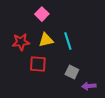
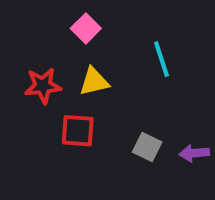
cyan line: (68, 41) -> (161, 59), moved
purple arrow: (89, 86) -> (194, 153), moved

